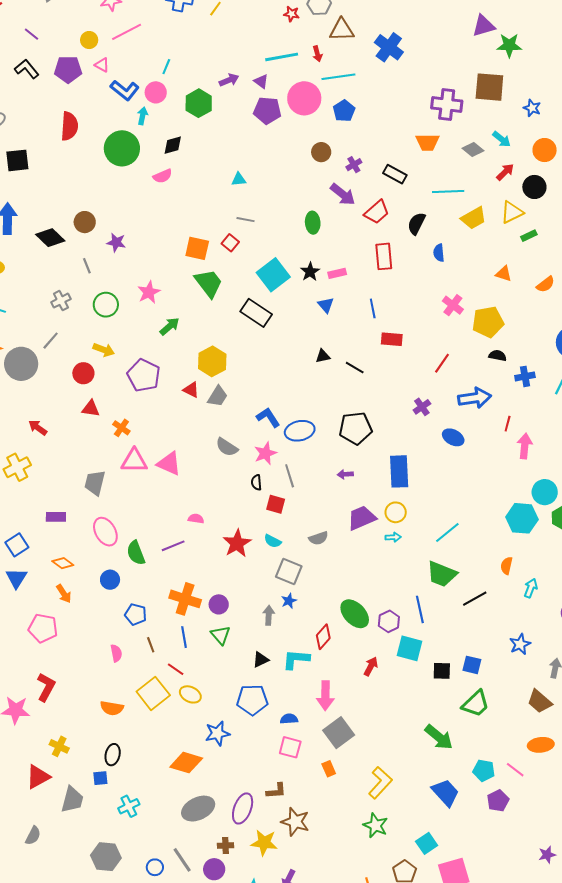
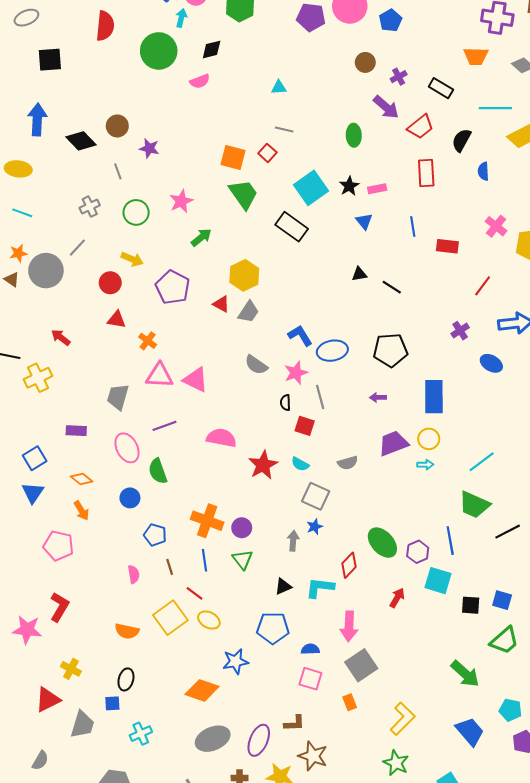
red rectangle: (392, 339) -> (447, 246), moved
pink semicircle: (196, 519) -> (221, 438), size x1.8
purple line: (173, 546) -> (164, 426), moved

